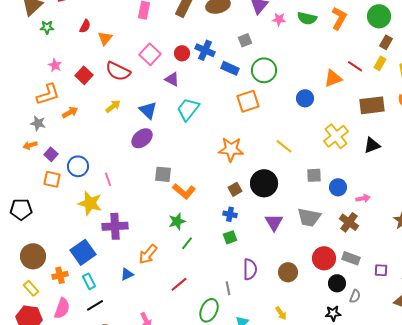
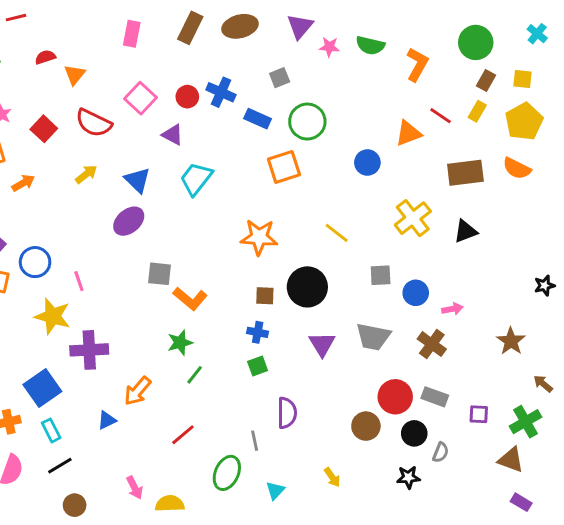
orange L-shape: (339, 18) -> (417, 64), moved
red semicircle: (85, 26) -> (45, 57), turned -136
brown square: (235, 189) -> (265, 296), turned 32
brown circle: (288, 272) -> (366, 426), moved

